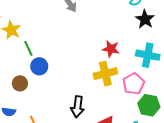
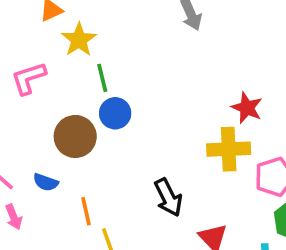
brown circle: (20, 83) -> (75, 136), size x1.5
black arrow: (78, 107) -> (168, 197), turned -45

